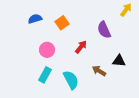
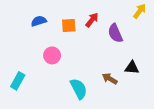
orange square: (62, 23) -> (69, 25), turned 32
red arrow: (81, 47) -> (92, 20), moved
cyan rectangle: (45, 75) -> (18, 81), moved

